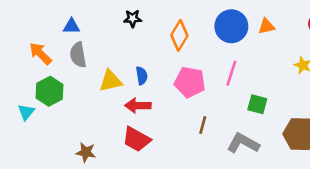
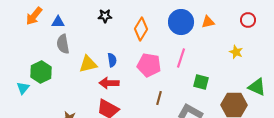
orange arrow: (40, 54) -> (34, 16), moved, turned -96

